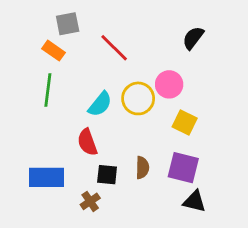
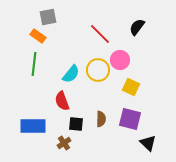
red line: (114, 48) -> (100, 34), moved
black triangle: (194, 201) -> (148, 143), moved, turned 30

